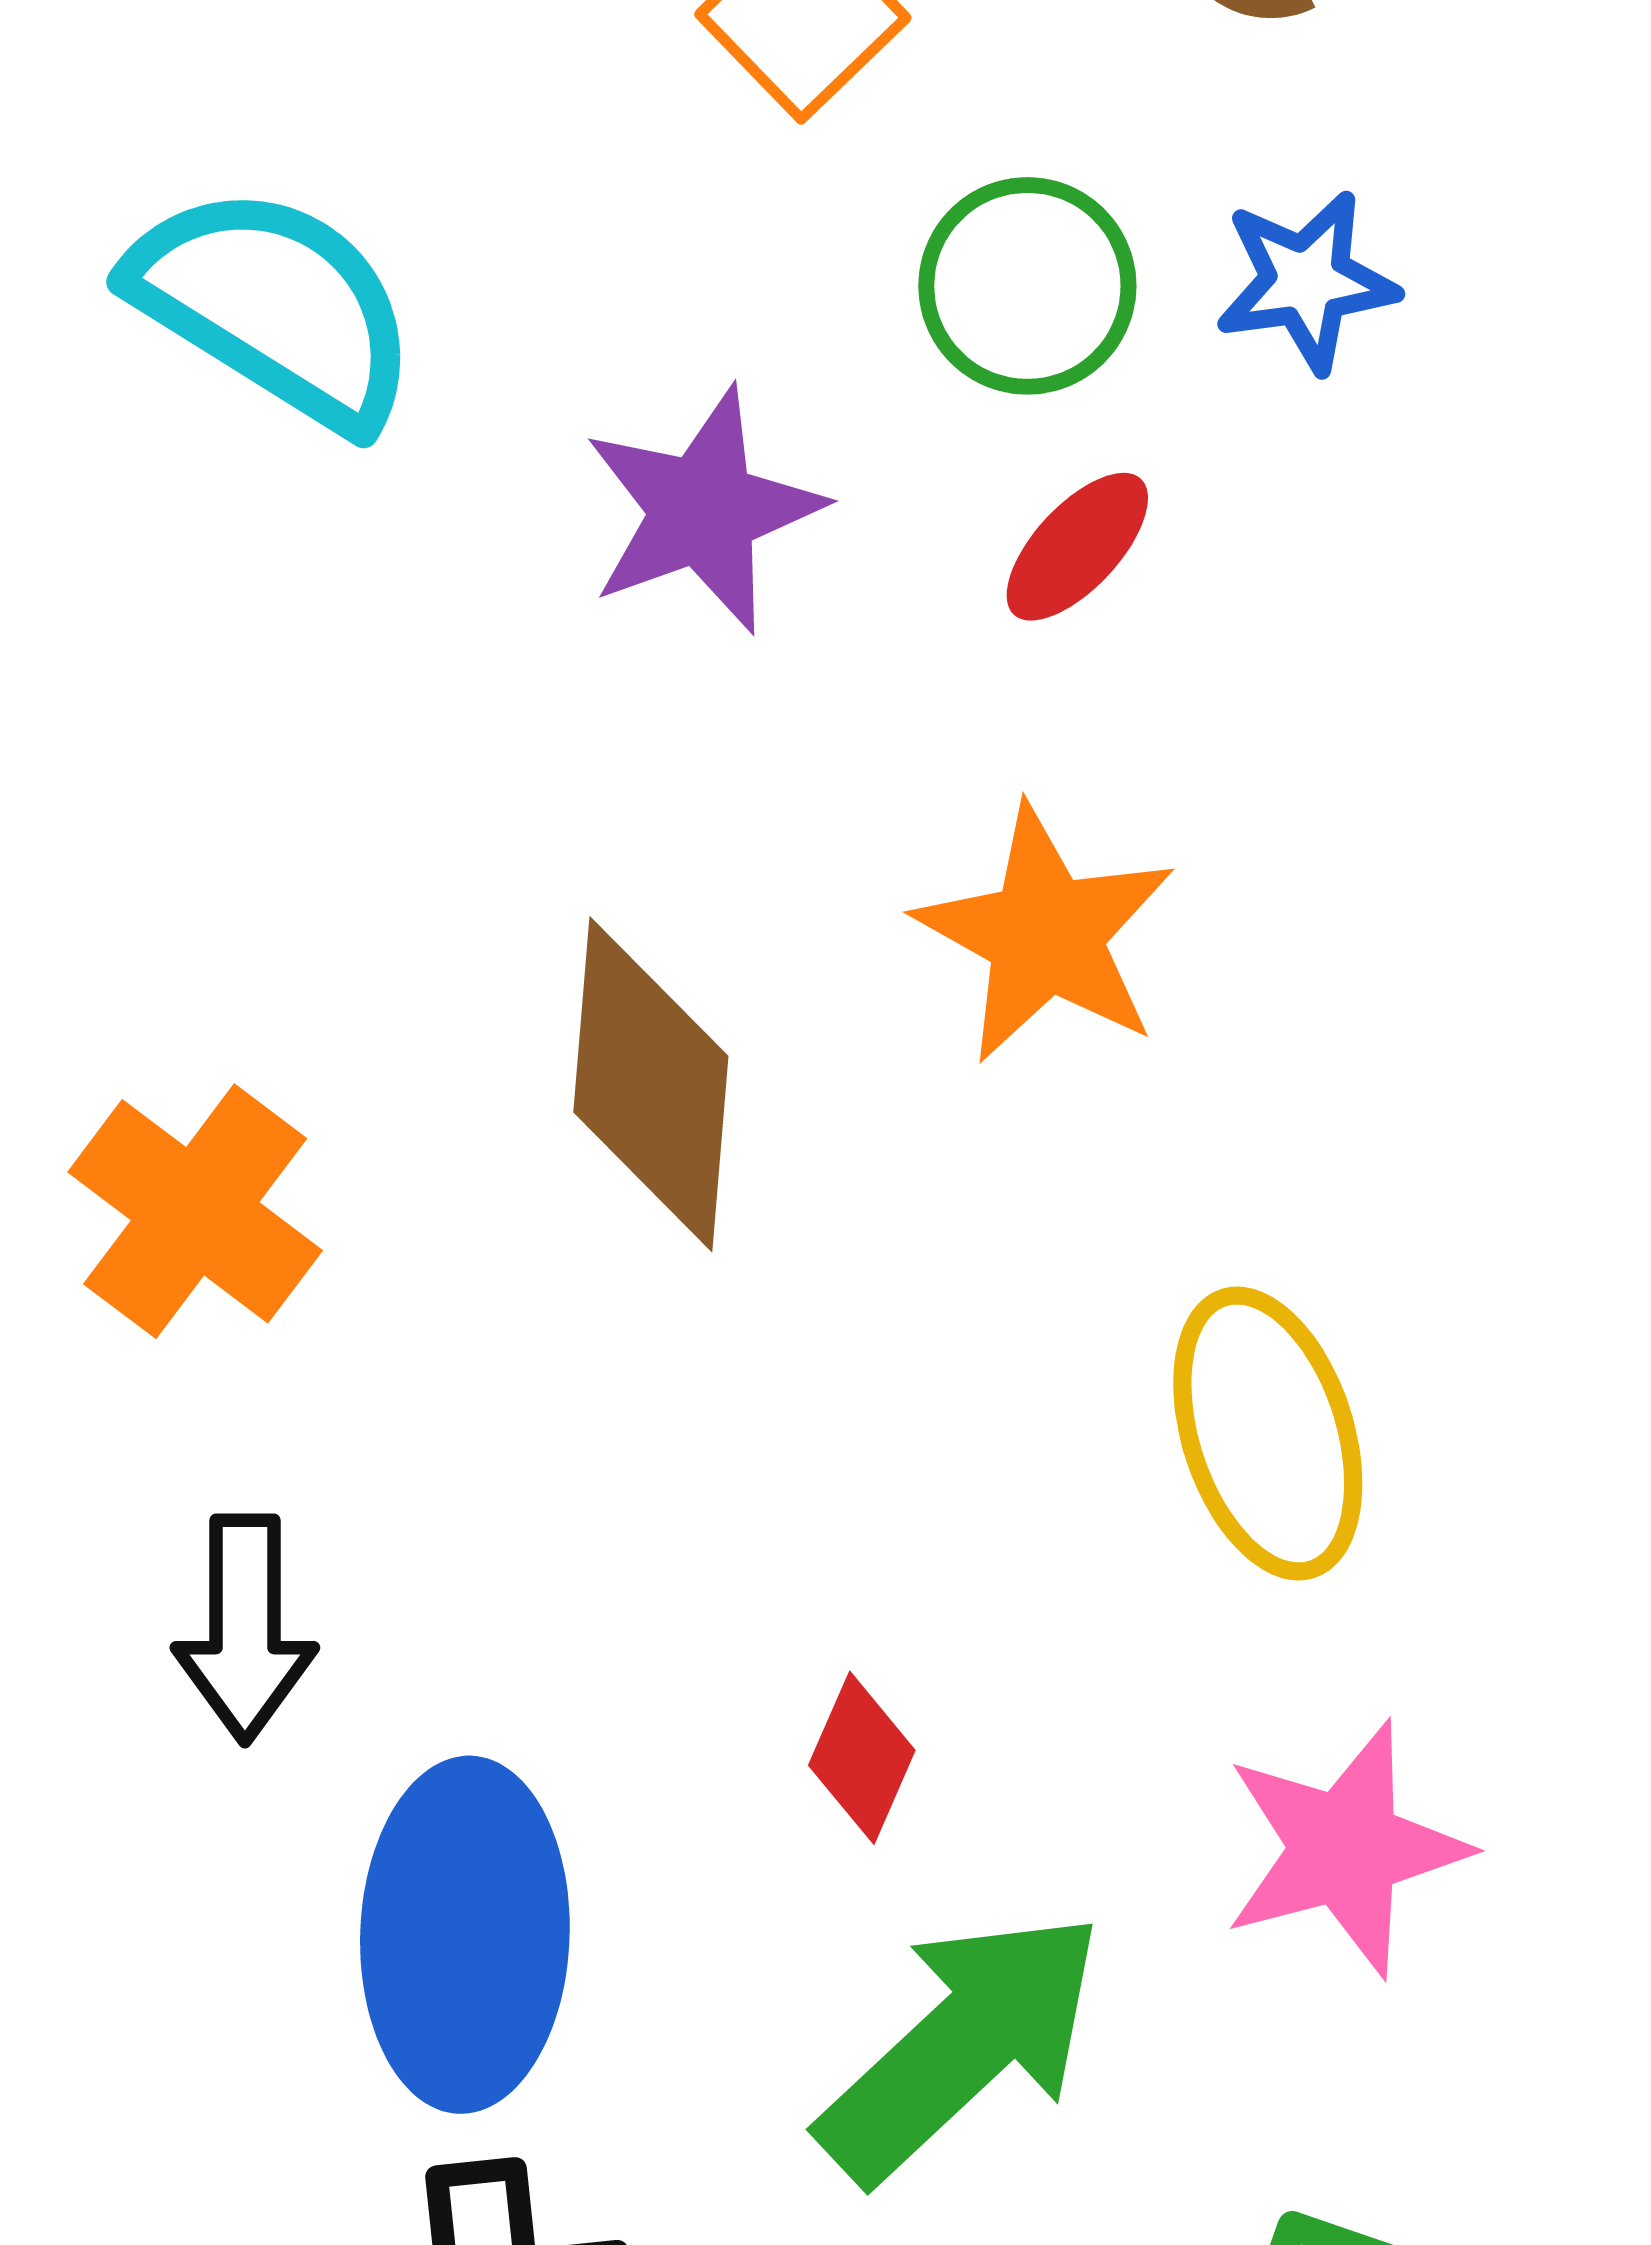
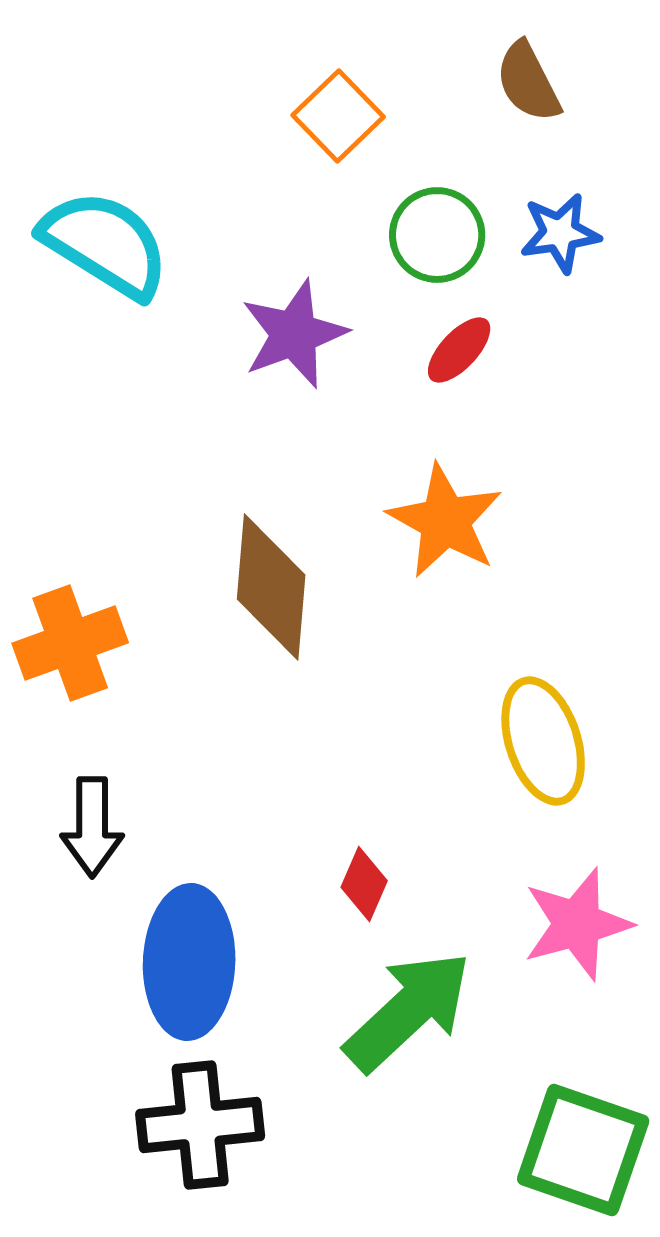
orange cross: (195, 1211) -> (70, 643), turned 33

